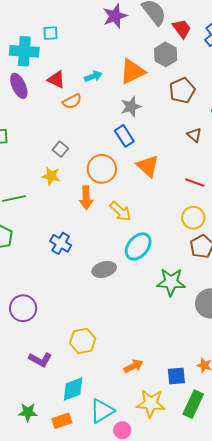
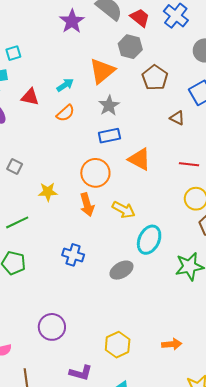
orange semicircle: (72, 101) -> (65, 113), moved
blue rectangle: (124, 136) -> (109, 136), turned -55
gray square: (60, 149) -> (15, 166), moved
orange arrow: (133, 366) -> (172, 344), moved, turned 36

